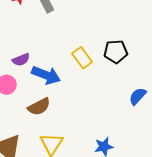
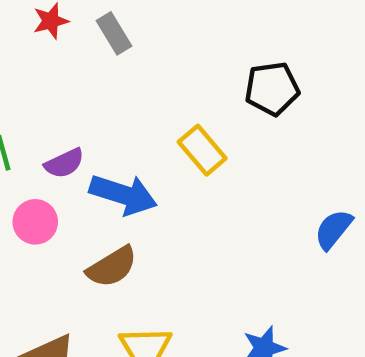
black pentagon: (116, 52) -> (272, 89), moved

